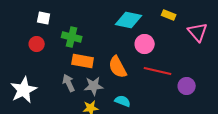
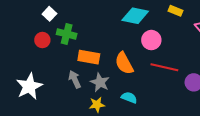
white square: (44, 18) -> (49, 14), turned 32
green cross: (72, 37) -> (67, 34), moved
gray star: (94, 86) -> (100, 82), turned 30

